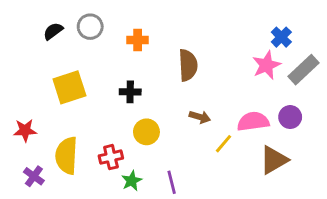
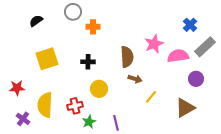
gray circle: (90, 27) -> (73, 12), moved
brown semicircle: (188, 65) -> (127, 57), moved
pink star: (266, 65) -> (154, 44), moved
pink semicircle: (253, 121) -> (178, 56), moved

